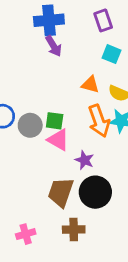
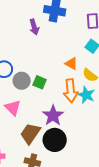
purple arrow: (54, 46) -> (34, 27), moved
pink triangle: (58, 140) -> (13, 108), moved
purple star: (84, 160) -> (53, 115), size x1.5

